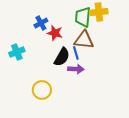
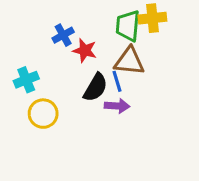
yellow circle: (42, 90) -> (43, 114), moved

